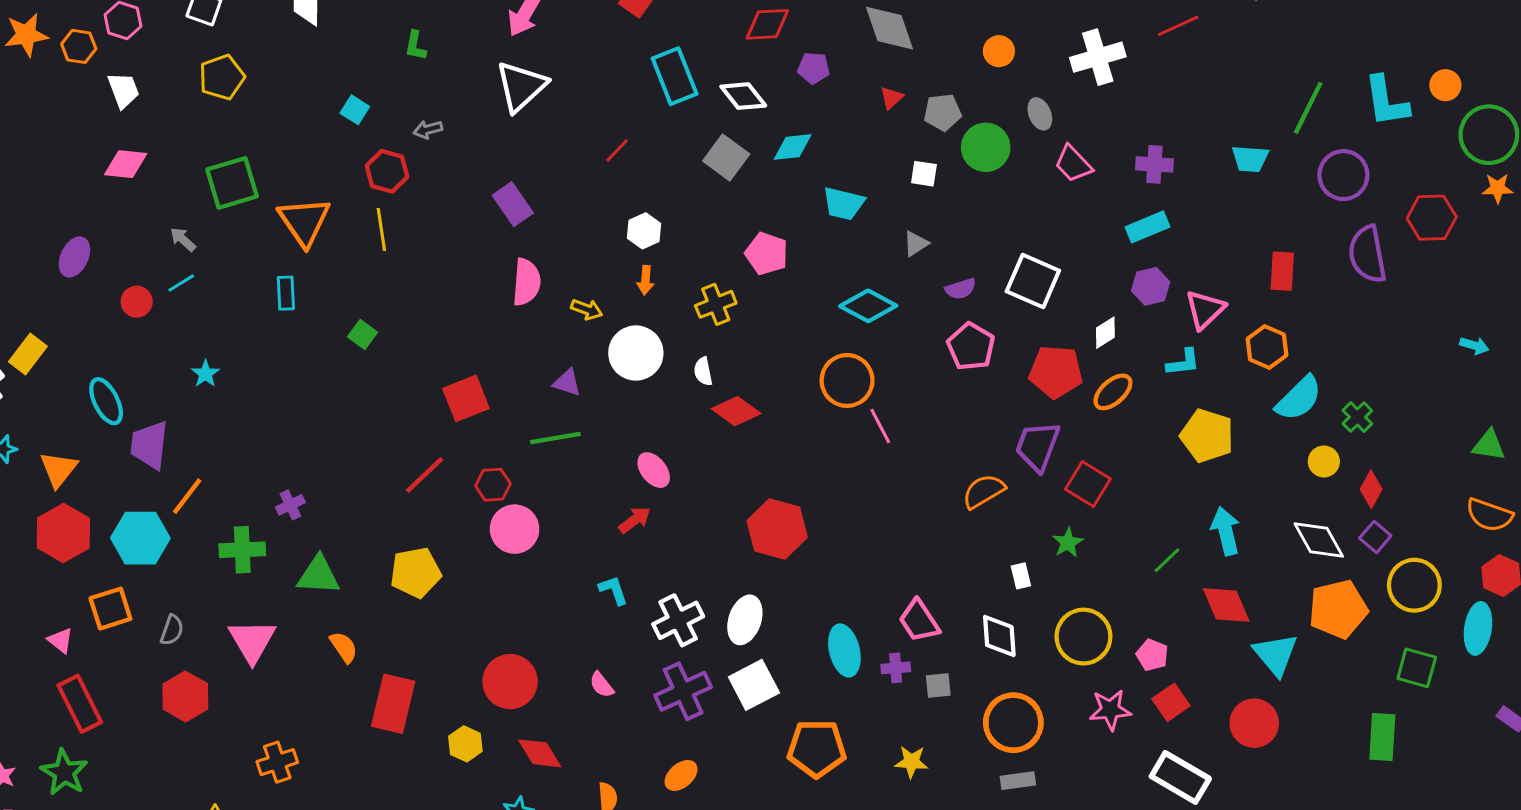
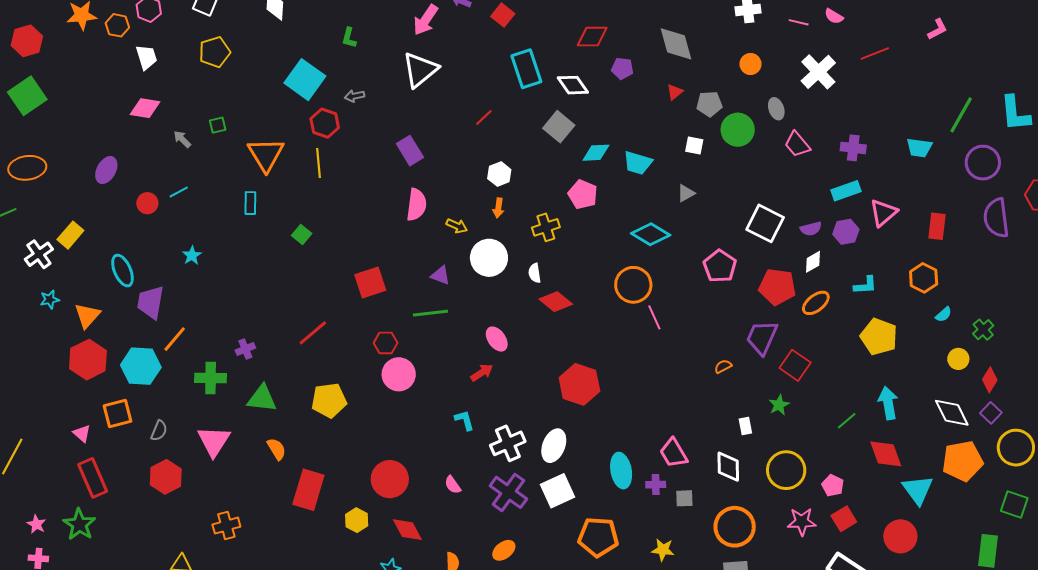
white cross: (1098, 57) -> (818, 72), turned -30
cyan square: (355, 110) -> (305, 80), size x2.0
cyan diamond: (793, 147) -> (596, 153), moved
green square: (232, 183) -> (218, 125), size x0.5
gray arrow: (183, 239) -> (182, 139), moved
purple semicircle: (961, 289) -> (811, 229), moved
pink triangle: (1205, 310) -> (883, 213), moved
cyan semicircle: (1299, 398) -> (944, 314), size x0.5
red line: (424, 475) -> (313, 333), moved
orange semicircle: (984, 491) -> (723, 366), size x0.6
purple cross: (683, 691) -> (508, 492), turned -33

